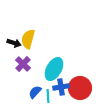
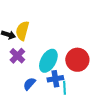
red circle: (80, 88) -> (77, 60), moved
cyan line: (48, 96) -> (64, 88), moved

